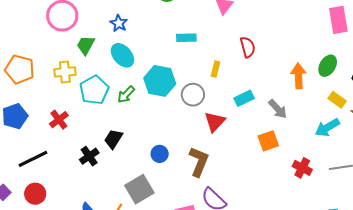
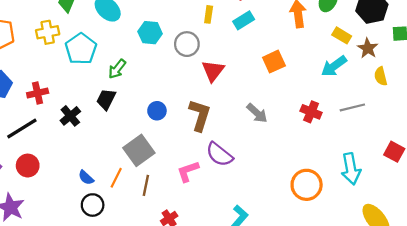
cyan hexagon: (160, 81) -> (150, 33), size x0.7
green arrow: (126, 94) -> (117, 69), moved
cyan rectangle: (244, 98) -> (244, 20), moved
gray arrow: (278, 109) -> (257, 113), moved
red cross: (59, 120) -> (38, 93), moved, turned 30
orange square: (268, 141) -> (274, 62), moved
black cross: (89, 156) -> (70, 116), moved

